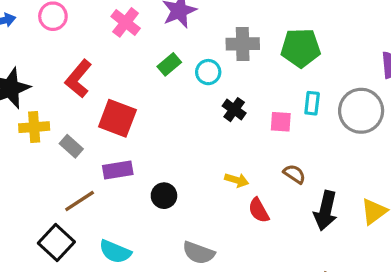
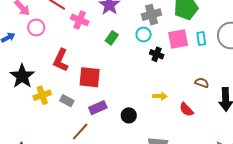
cyan circle: (208, 72) -> (144, 35), moved
pink square: (281, 122) -> (178, 39), moved, size x1.5
yellow arrow: (237, 180) -> (160, 96), moved

